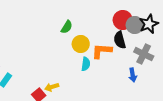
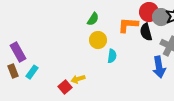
yellow circle: (81, 44) -> (98, 40), moved
orange L-shape: (102, 51) -> (128, 25), moved
blue arrow: (133, 75) -> (159, 67), size x1.5

